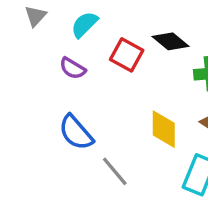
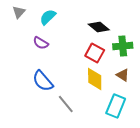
red square: (127, 55) -> (95, 53), moved

